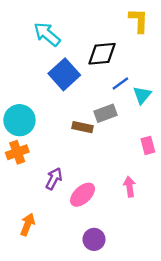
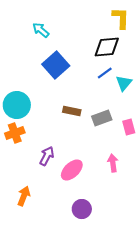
cyan arrow: (47, 34) -> (41, 30), size x0.7
black diamond: (102, 54) -> (107, 47), moved
gray rectangle: (105, 113) -> (102, 118), moved

